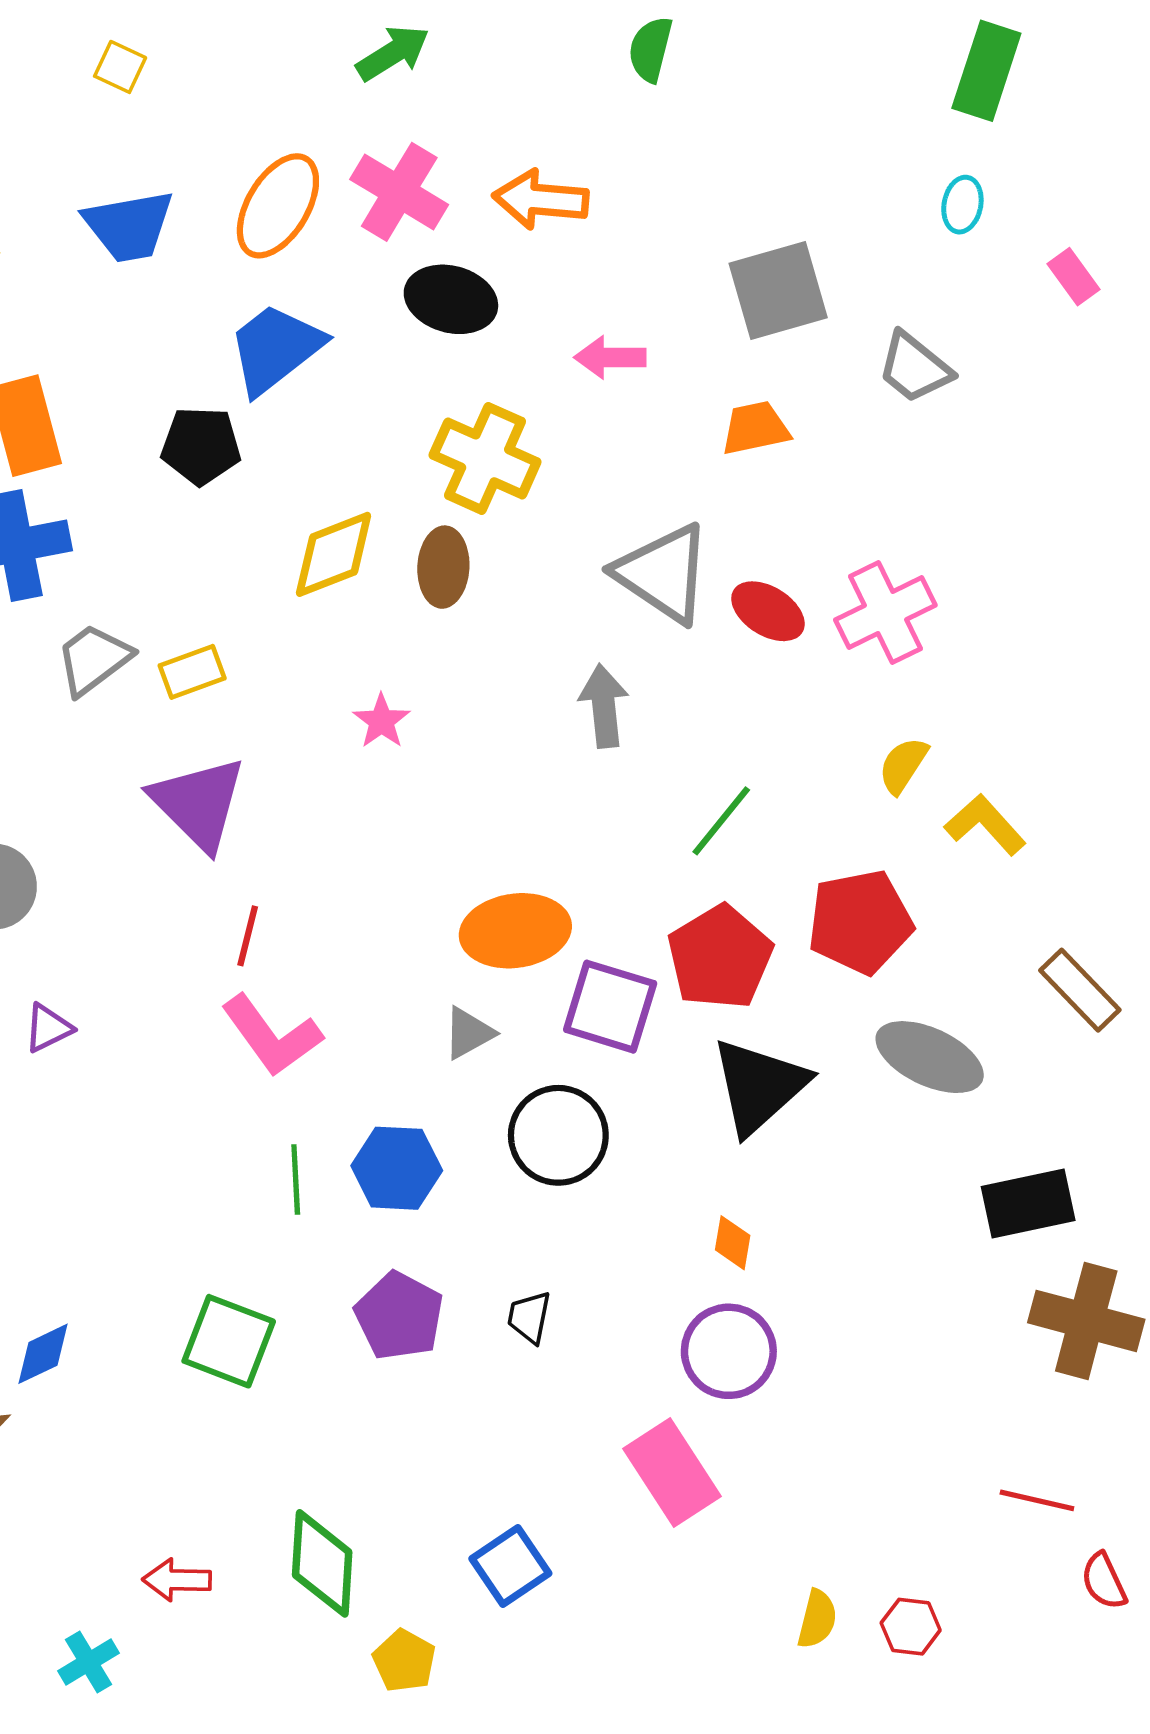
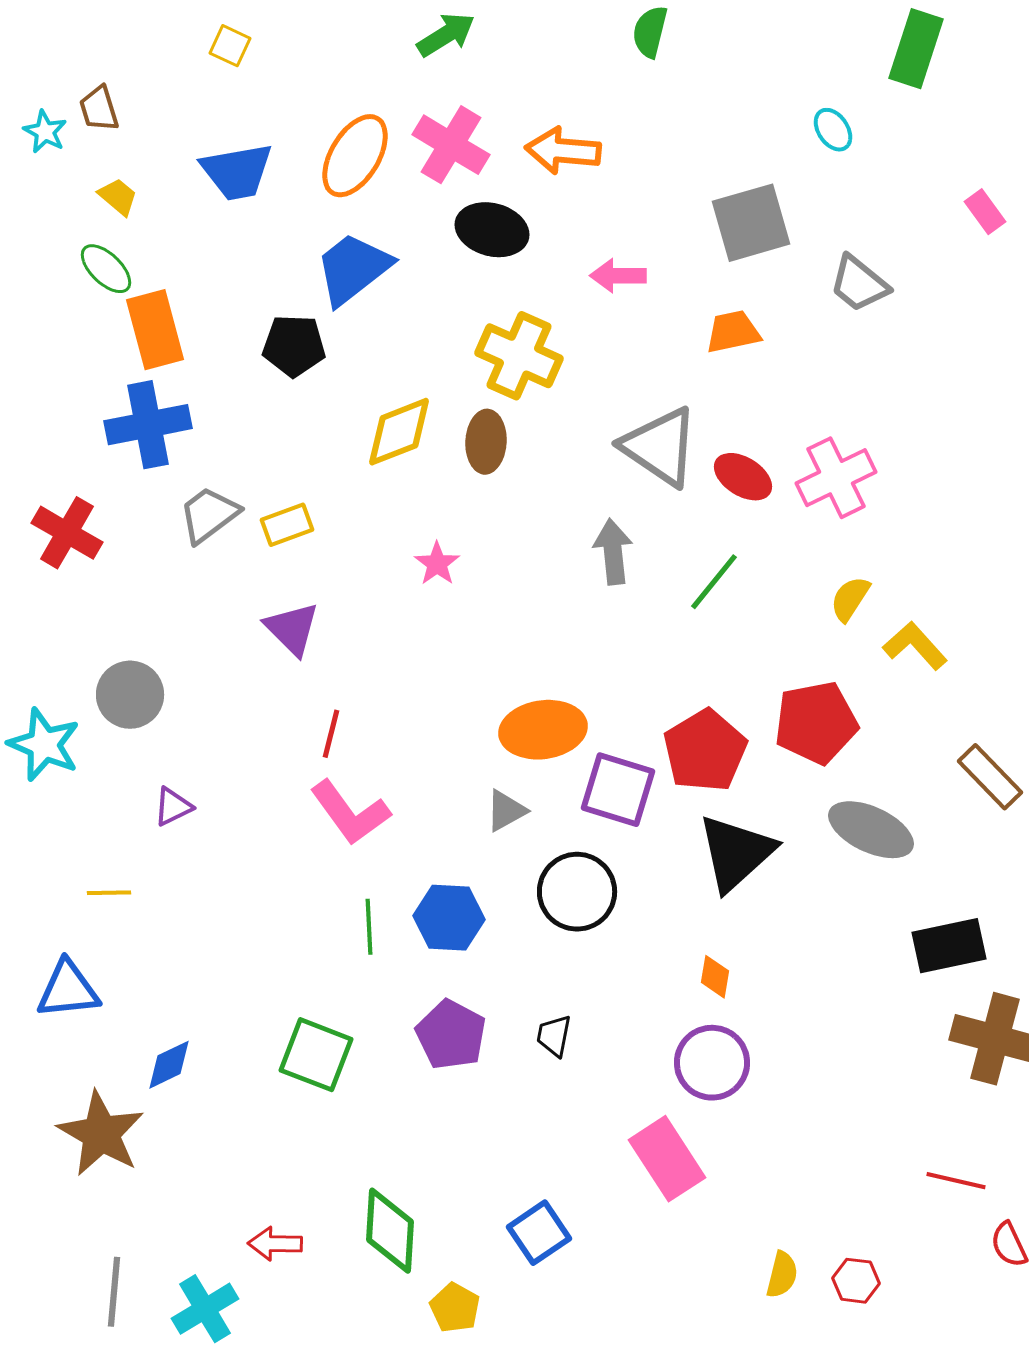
cyan ellipse: (962, 205) -> (833, 130), moved, turned -45
purple triangle: (198, 803) -> (292, 629), size x0.7
green line: (721, 821) -> (714, 582), moved
cyan cross: (89, 1662) -> (205, 1309), size x1.4

